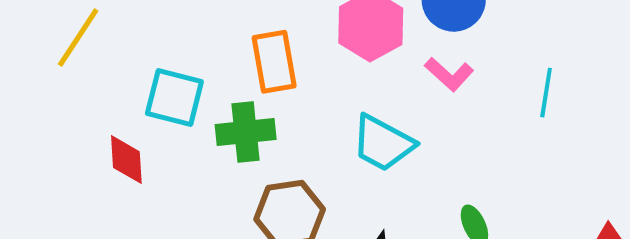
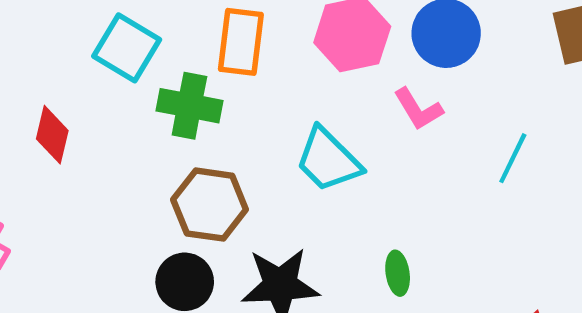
red diamond: (126, 160) -> (52, 135), moved

